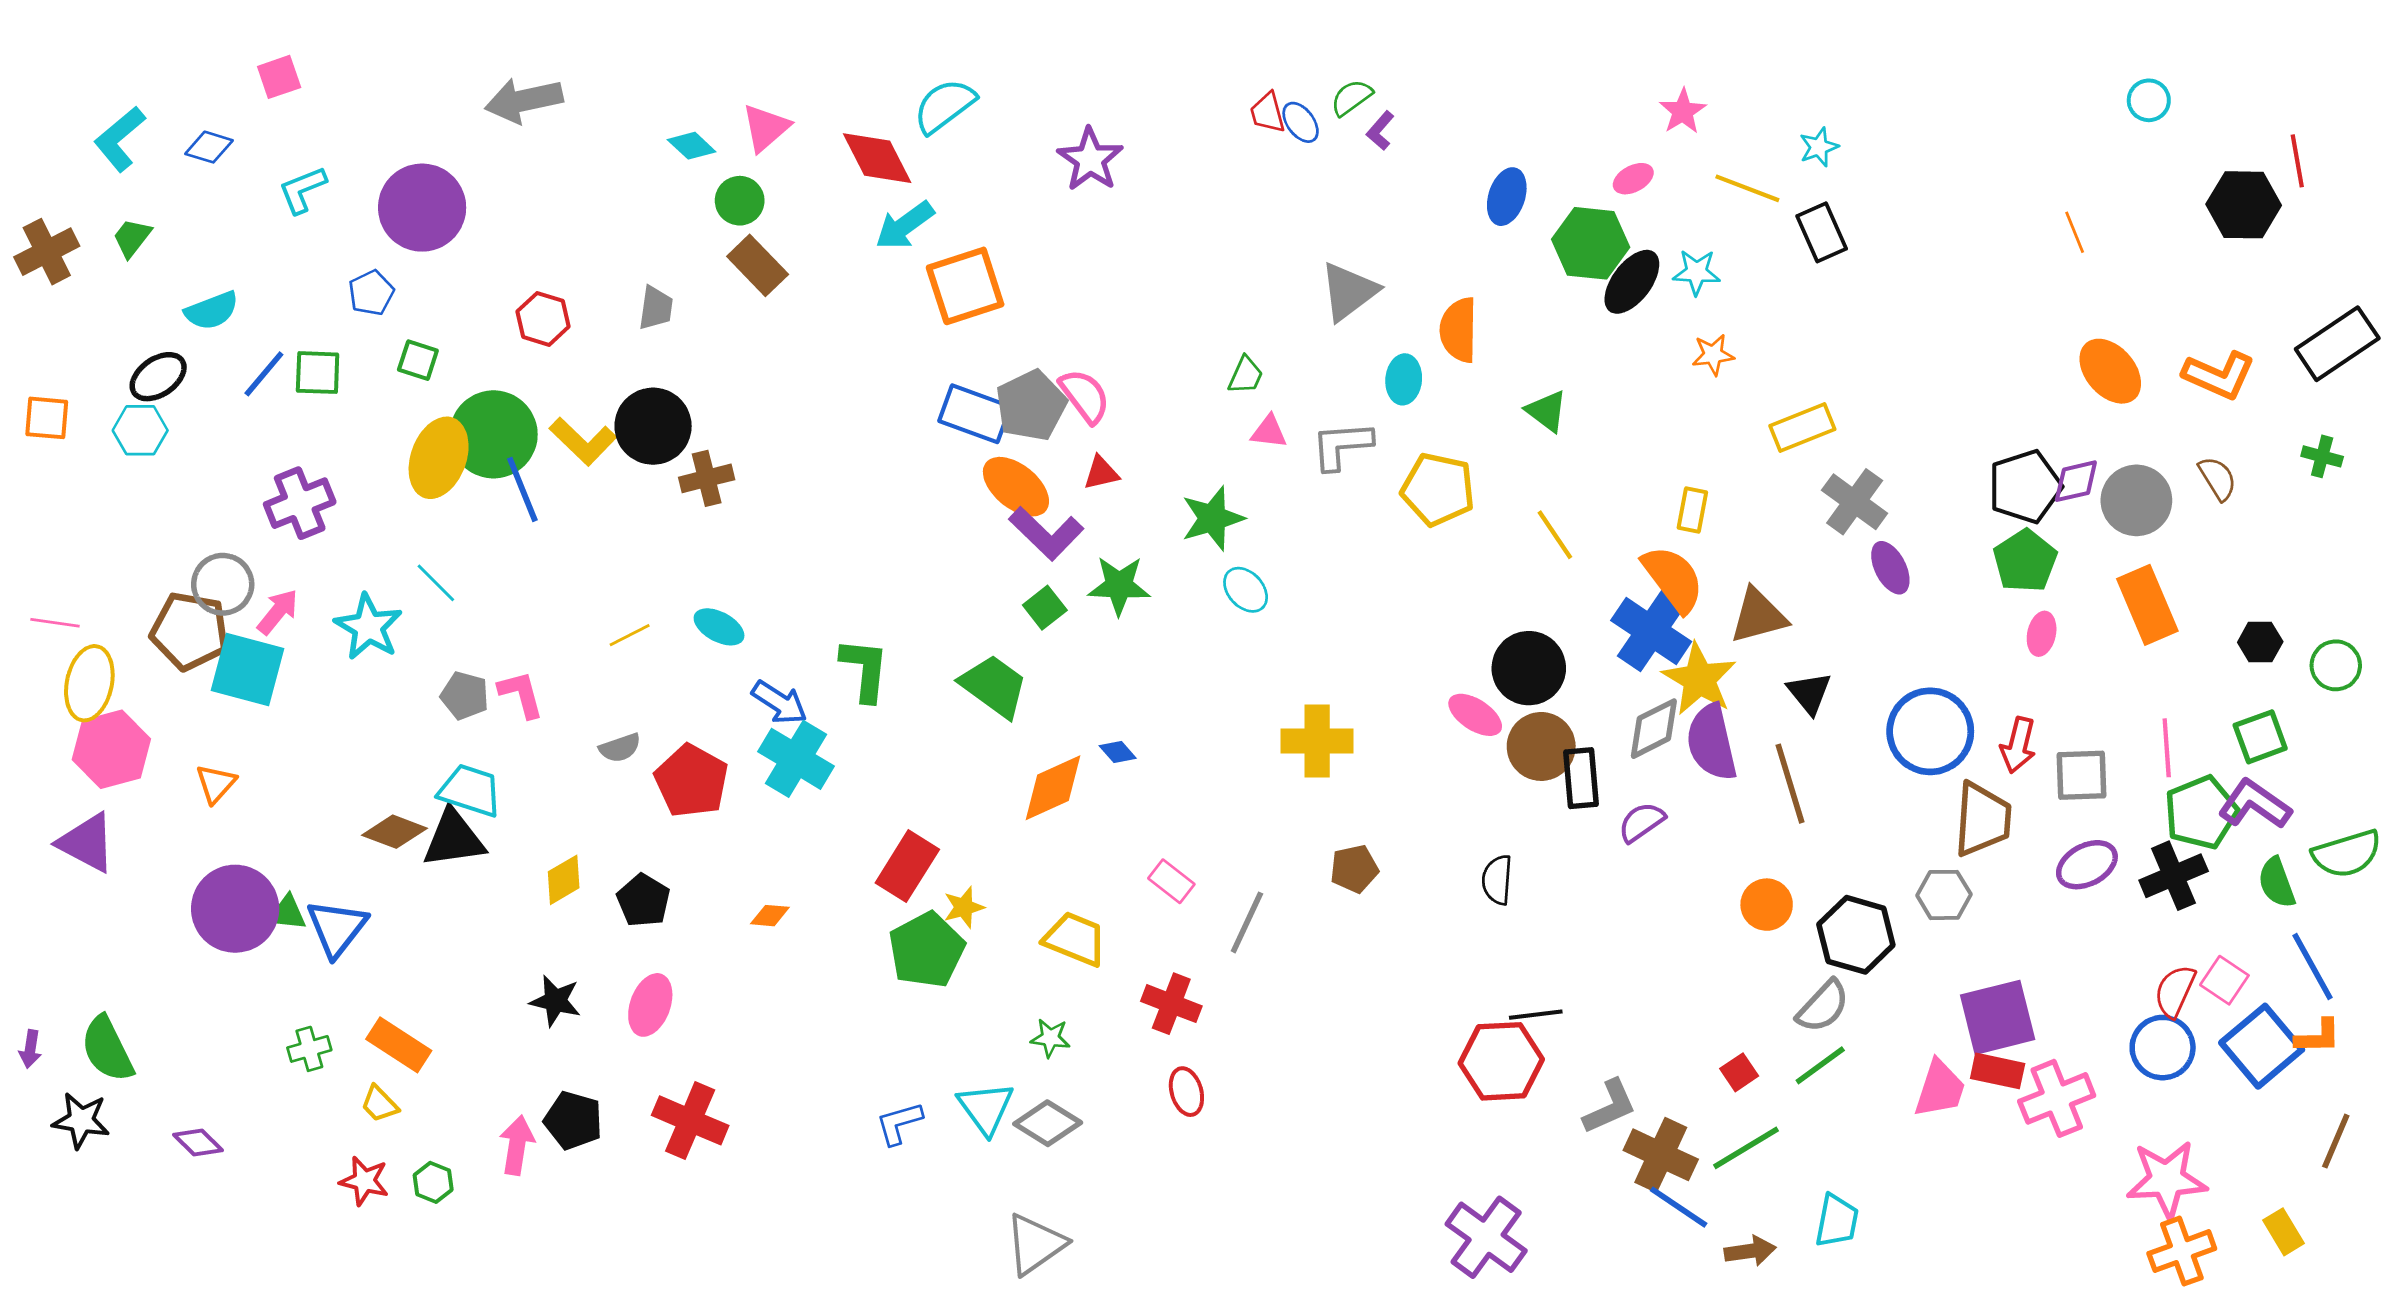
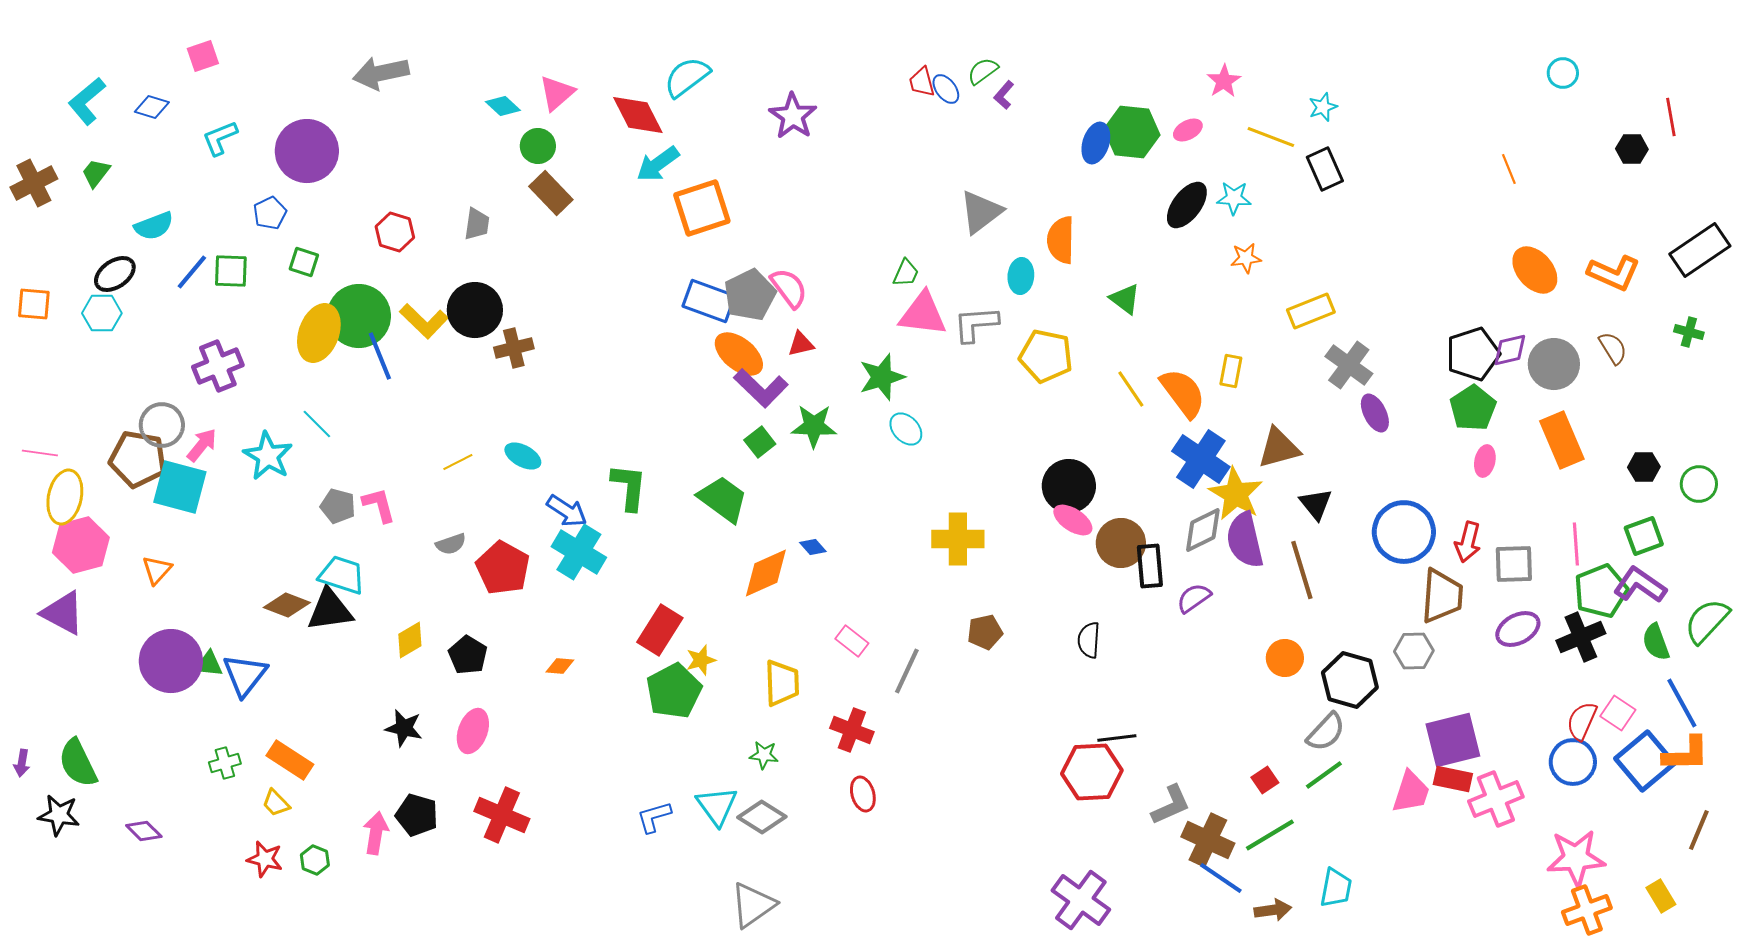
black hexagon: (2244, 205) -> (1632, 149), size x0.6
green hexagon: (1591, 243) -> (1132, 132), moved
pink triangle: (1269, 432) -> (923, 314), size x1.8
orange semicircle: (1673, 579) -> (1183, 393), moved
black circle: (1529, 668) -> (1069, 486), moved
green semicircle: (2347, 854) -> (1707, 621), turned 150
yellow trapezoid: (1075, 939) -> (782, 683), turned 66
orange L-shape: (2318, 1037) -> (1686, 754), size x1.4

